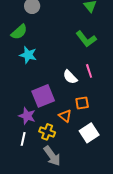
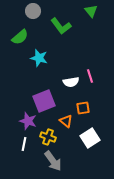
green L-shape: (86, 39) -> (61, 26), moved
cyan star: (28, 55) -> (39, 58), moved
white semicircle: (70, 77) -> (71, 82), turned -56

